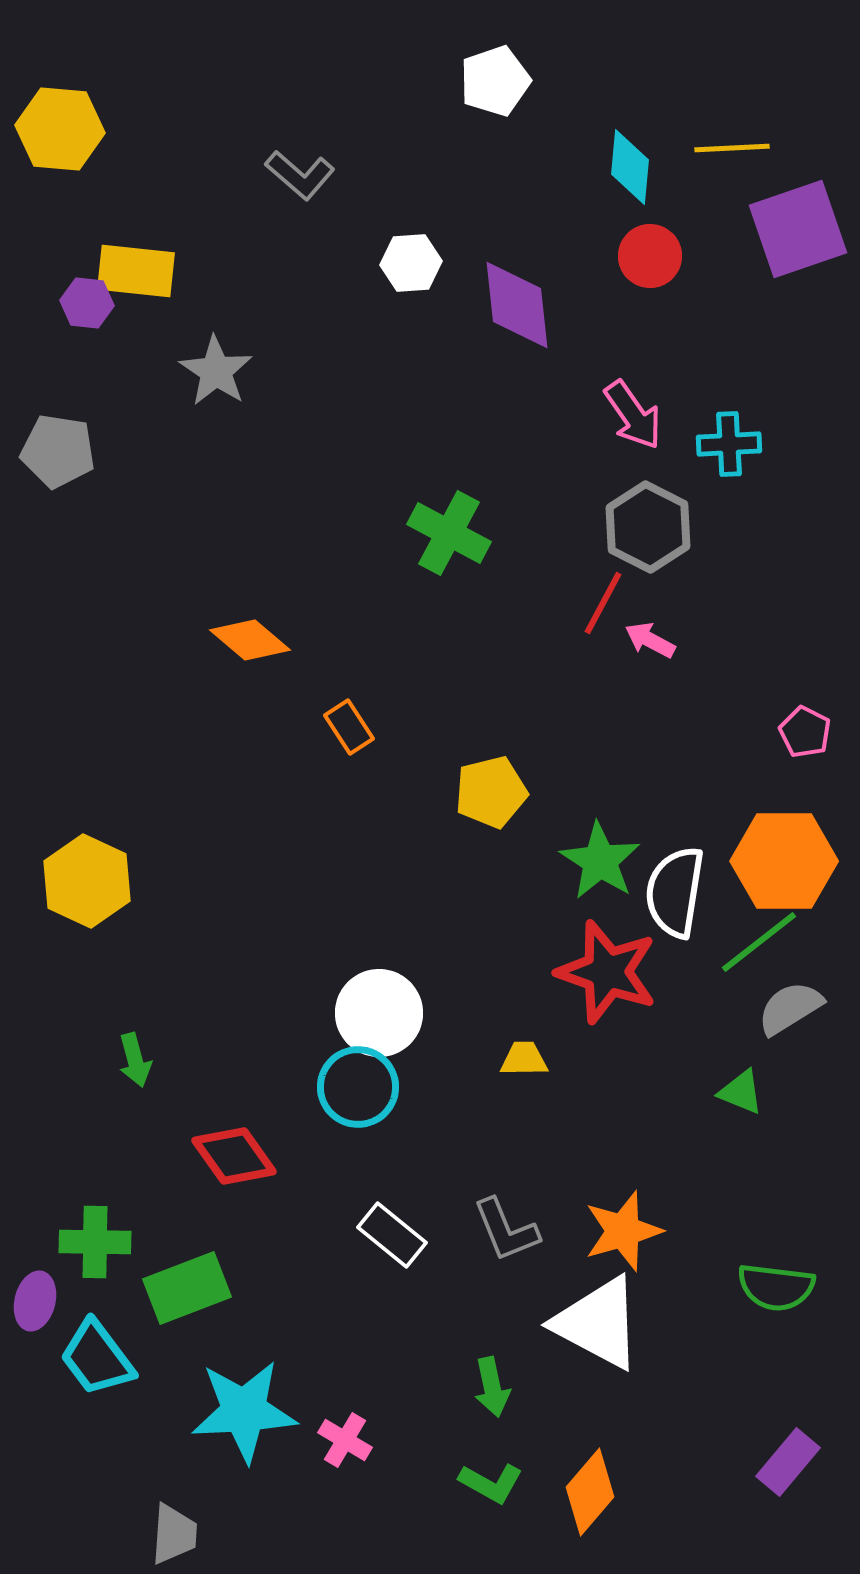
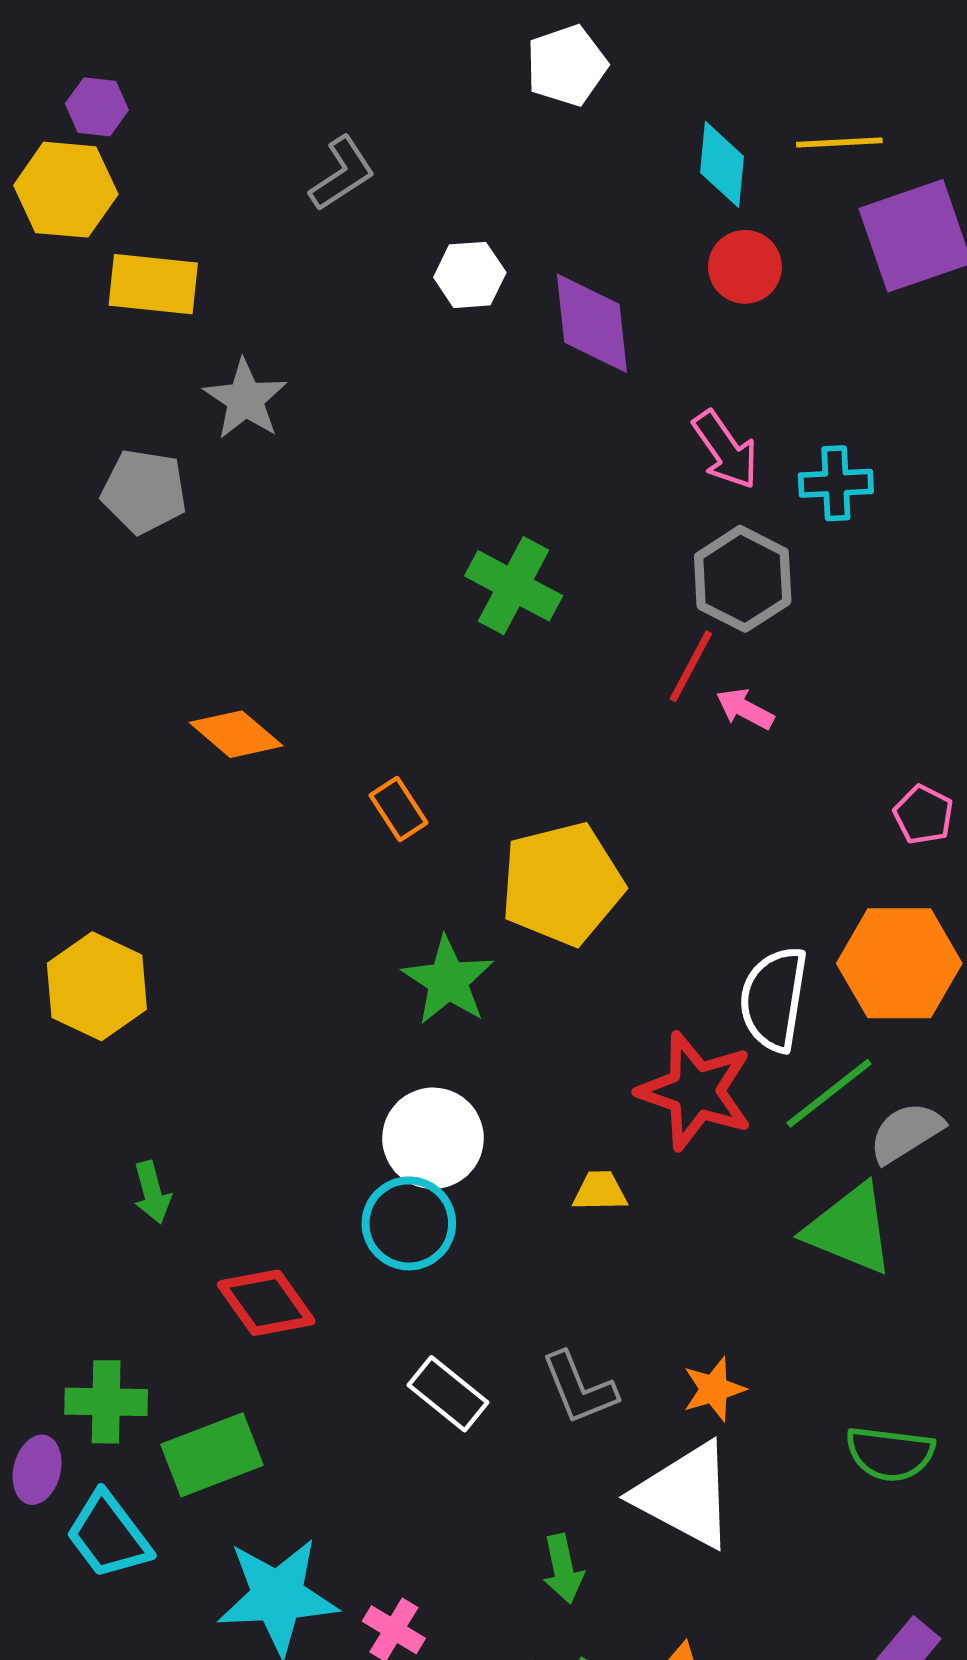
yellow hexagon: (60, 129) -> (66, 190), moved
gray L-shape: (300, 175) -> (342, 174), turned -74
purple hexagon: (87, 303) -> (97, 107), moved
gray pentagon: (58, 451) -> (144, 491), moved
orange diamond: (250, 640) -> (236, 734), moved
yellow pentagon: (491, 792) -> (562, 884), size x1.5
green star: (600, 861) -> (448, 981), moved
green line: (759, 942) -> (829, 1093), moved
green triangle: (741, 1092) -> (850, 1229), size x1.8
orange star: (623, 1231) -> (714, 1389), size x0.7

